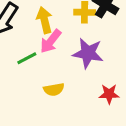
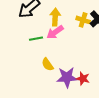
purple star: (88, 53) -> (67, 77), moved, turned -30
yellow semicircle: (54, 89) -> (47, 64), turned 48

